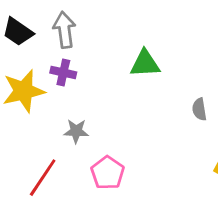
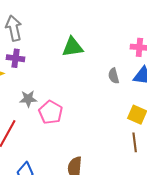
pink pentagon: (108, 173) -> (51, 112), moved

